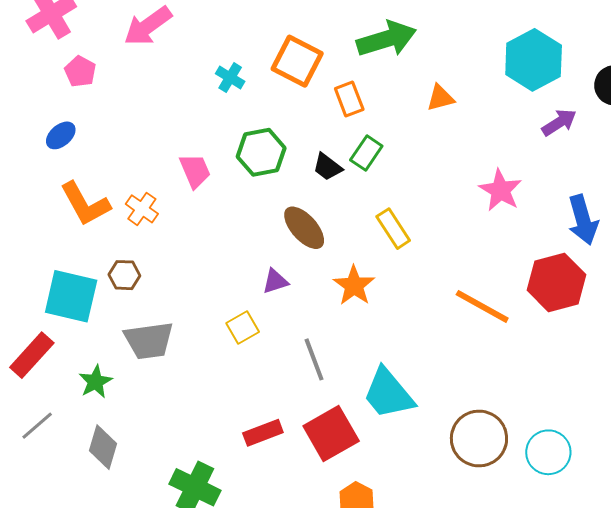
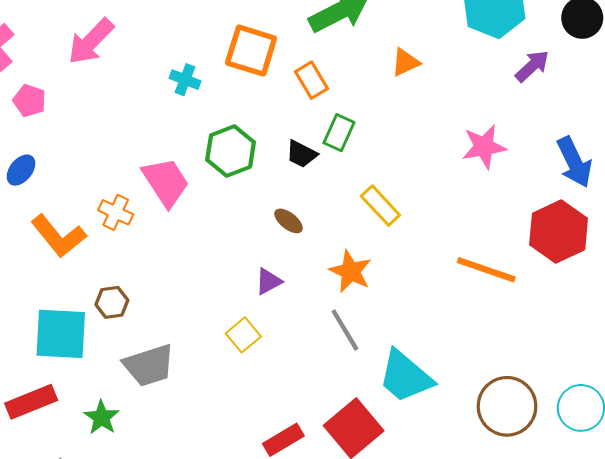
pink trapezoid: (195, 171) -> (166, 182), size x1.4
pink star: (500, 190) -> (484, 147), turned -30
orange cross: (142, 209) -> (116, 212), moved
brown ellipse: (304, 228) -> (289, 221), size x0.6
red rectangle: (32, 355) -> (31, 402), turned 36
gray line: (314, 359) -> (345, 330), moved

